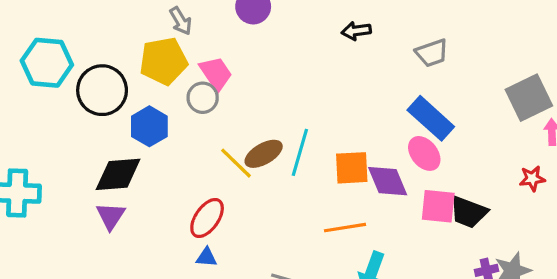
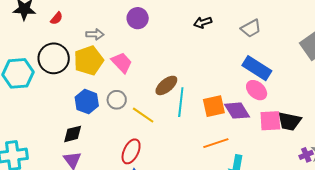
gray arrow: (181, 21) -> (95, 34), turned -48
black circle: (102, 90) -> (54, 58), moved
gray circle: (203, 98) -> (117, 100), moved
brown ellipse: (264, 154) -> (166, 85), moved
black diamond: (118, 174) -> (73, 134), size x0.7

